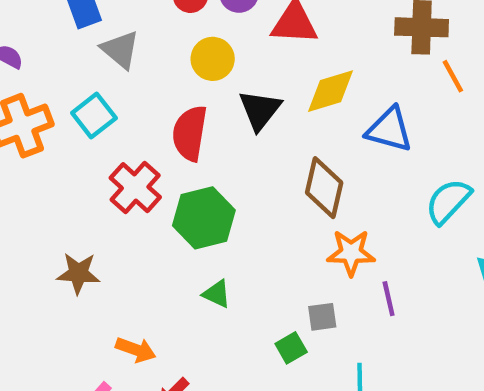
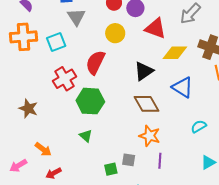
yellow diamond: (331, 91) -> (175, 53), moved
black triangle: (260, 110) -> (144, 71), moved
brown diamond: (324, 188) -> (147, 104), turned -60
cyan semicircle: (448, 201) -> (199, 126), size x0.7

